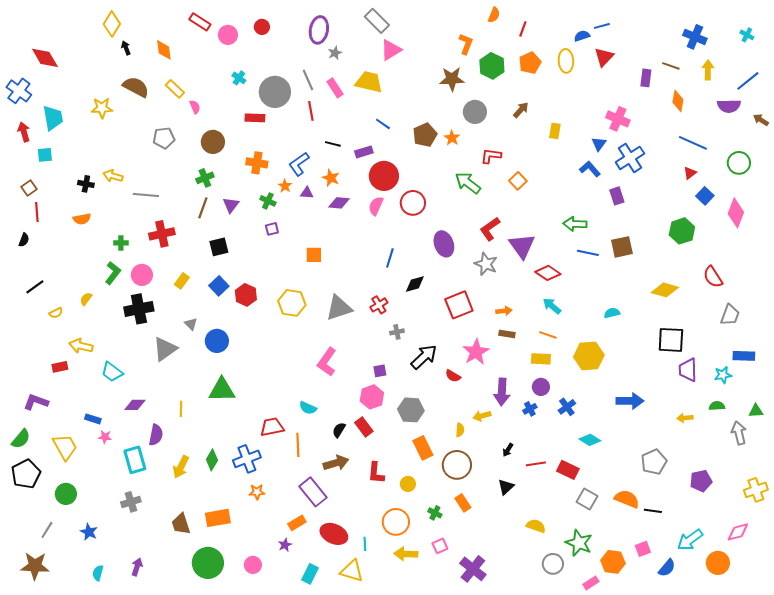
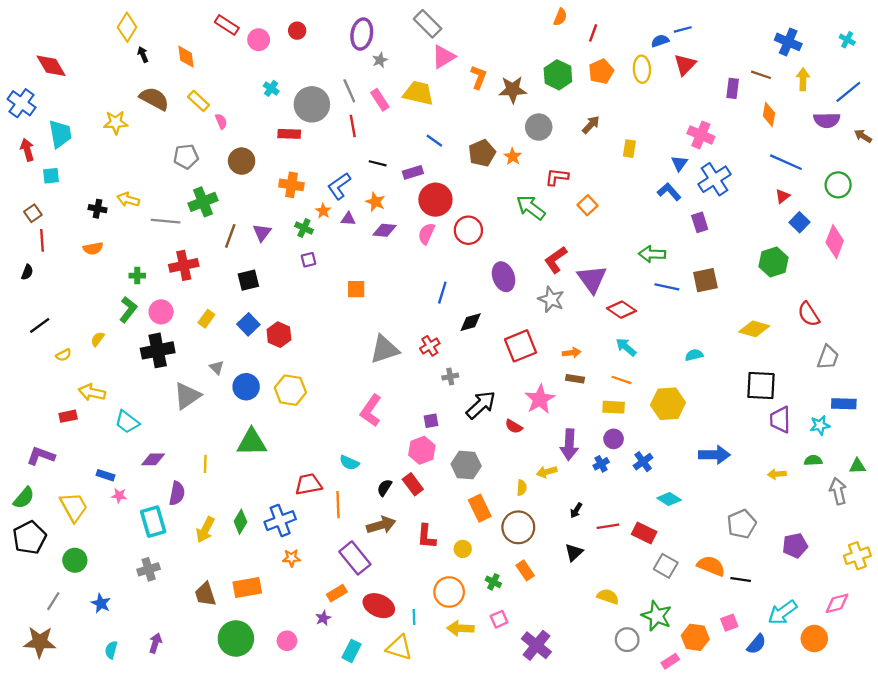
orange L-shape: (466, 44) -> (479, 77), moved
green cross: (205, 178) -> (203, 202), moved, size x1.4
yellow hexagon: (292, 303) -> (290, 390), moved

